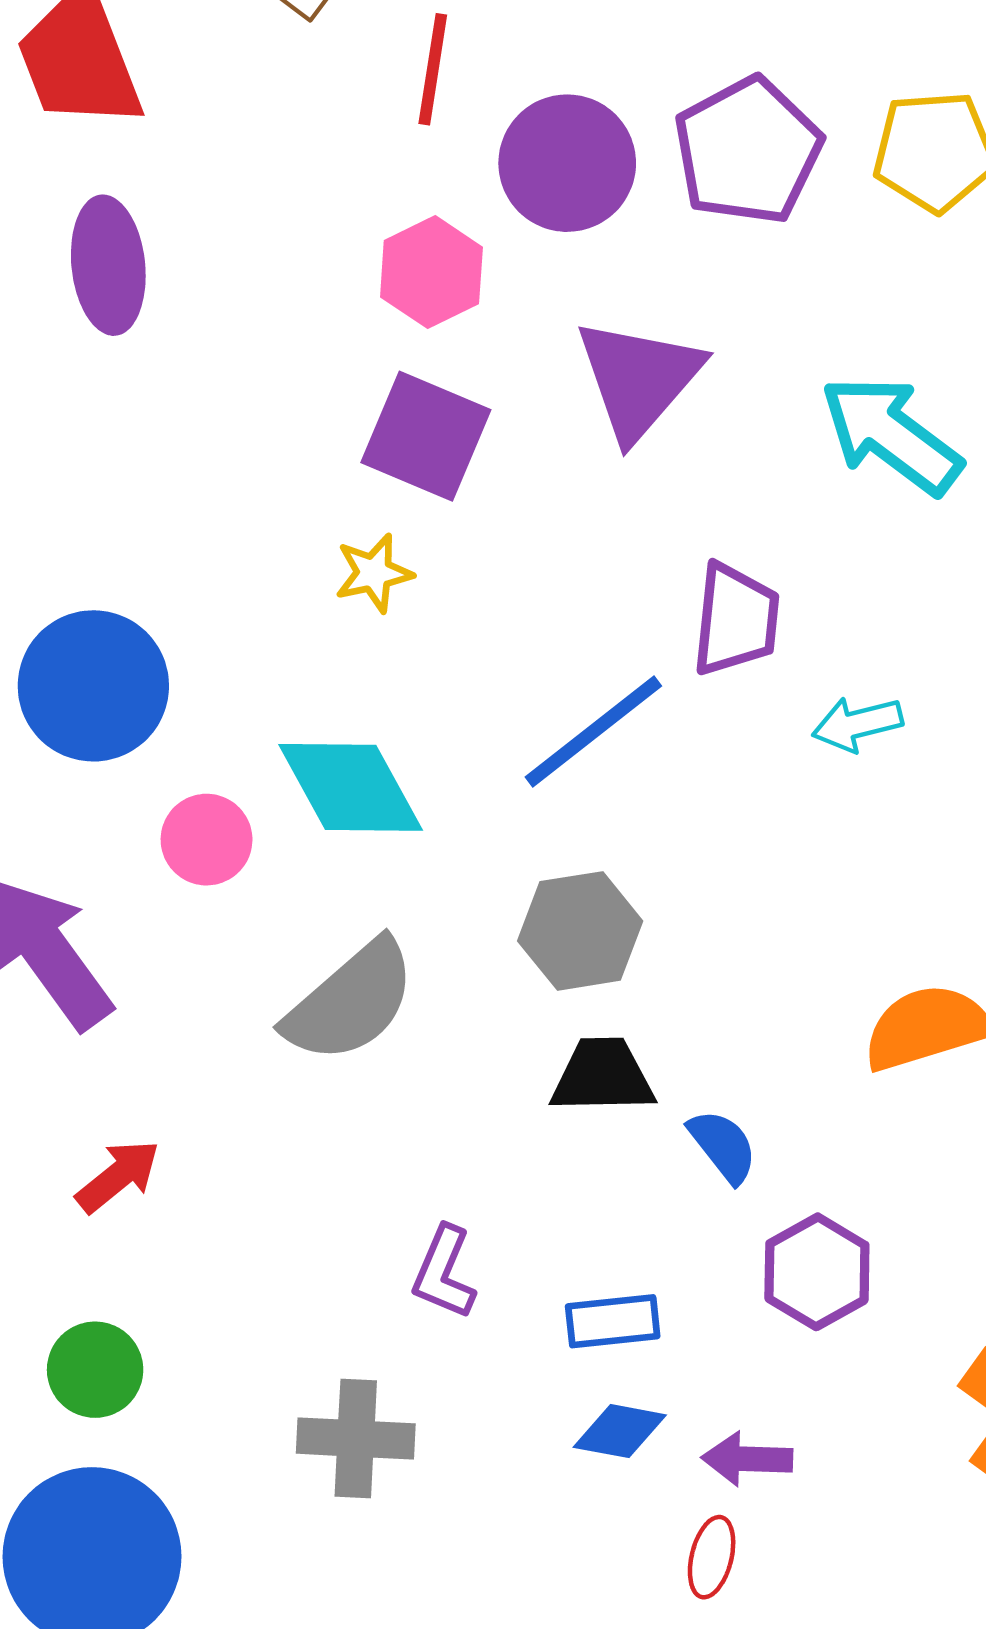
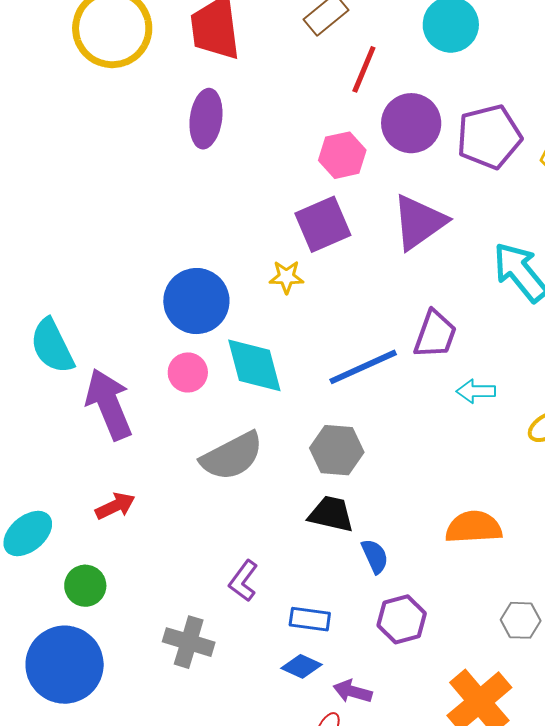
purple square: (426, 436) -> (323, 224), turned 30
blue circle: (93, 686) -> (196, 301), moved

